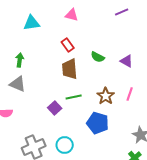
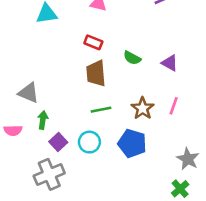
red rectangle: (68, 45) -> (93, 42), turned -32
green arrow: (20, 60) -> (43, 120), moved
purple square: (55, 108) -> (58, 142), moved
cyan circle: (65, 145) -> (89, 142), moved

